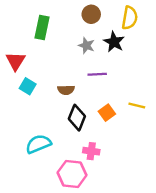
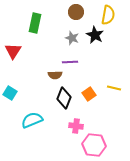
purple line: (97, 74) -> (70, 62), moved
cyan square: (28, 86) -> (10, 93), moved
pink hexagon: (72, 174) -> (94, 145), moved

